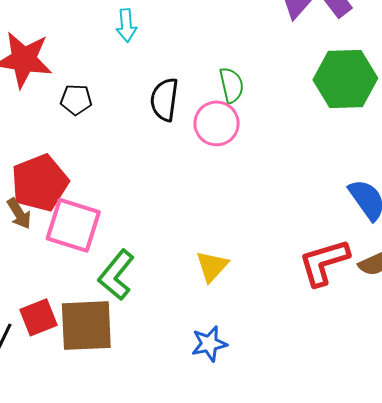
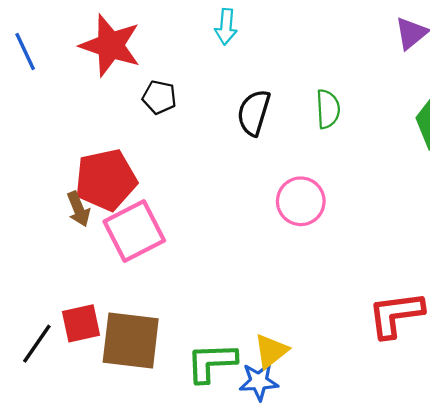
pink circle: (217, 123) -> (301, 201), moved
pink square: (73, 225) -> (134, 231), turned 36
yellow triangle: (212, 266) -> (271, 351), moved
green L-shape: (116, 275) -> (211, 362), moved, turned 39

